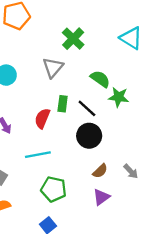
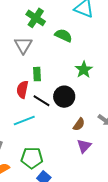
green semicircle: (100, 79) -> (63, 35), moved
green star: (119, 97) -> (84, 70), moved, turned -30
black line: (87, 108) -> (42, 101), moved
green pentagon: (54, 189) -> (32, 158), moved

